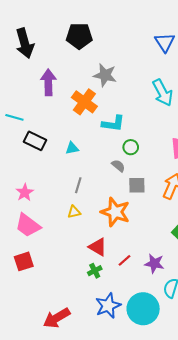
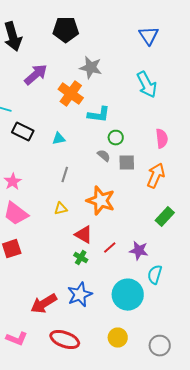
purple arrow: (48, 82) -> (36, 75), turned 50
gray square: (137, 185) -> (127, 163), moved
yellow triangle: (74, 212) -> (61, 209), moved
green cross: (95, 271) -> (81, 258), turned -32
blue star: (108, 306) -> (80, 295), moved

